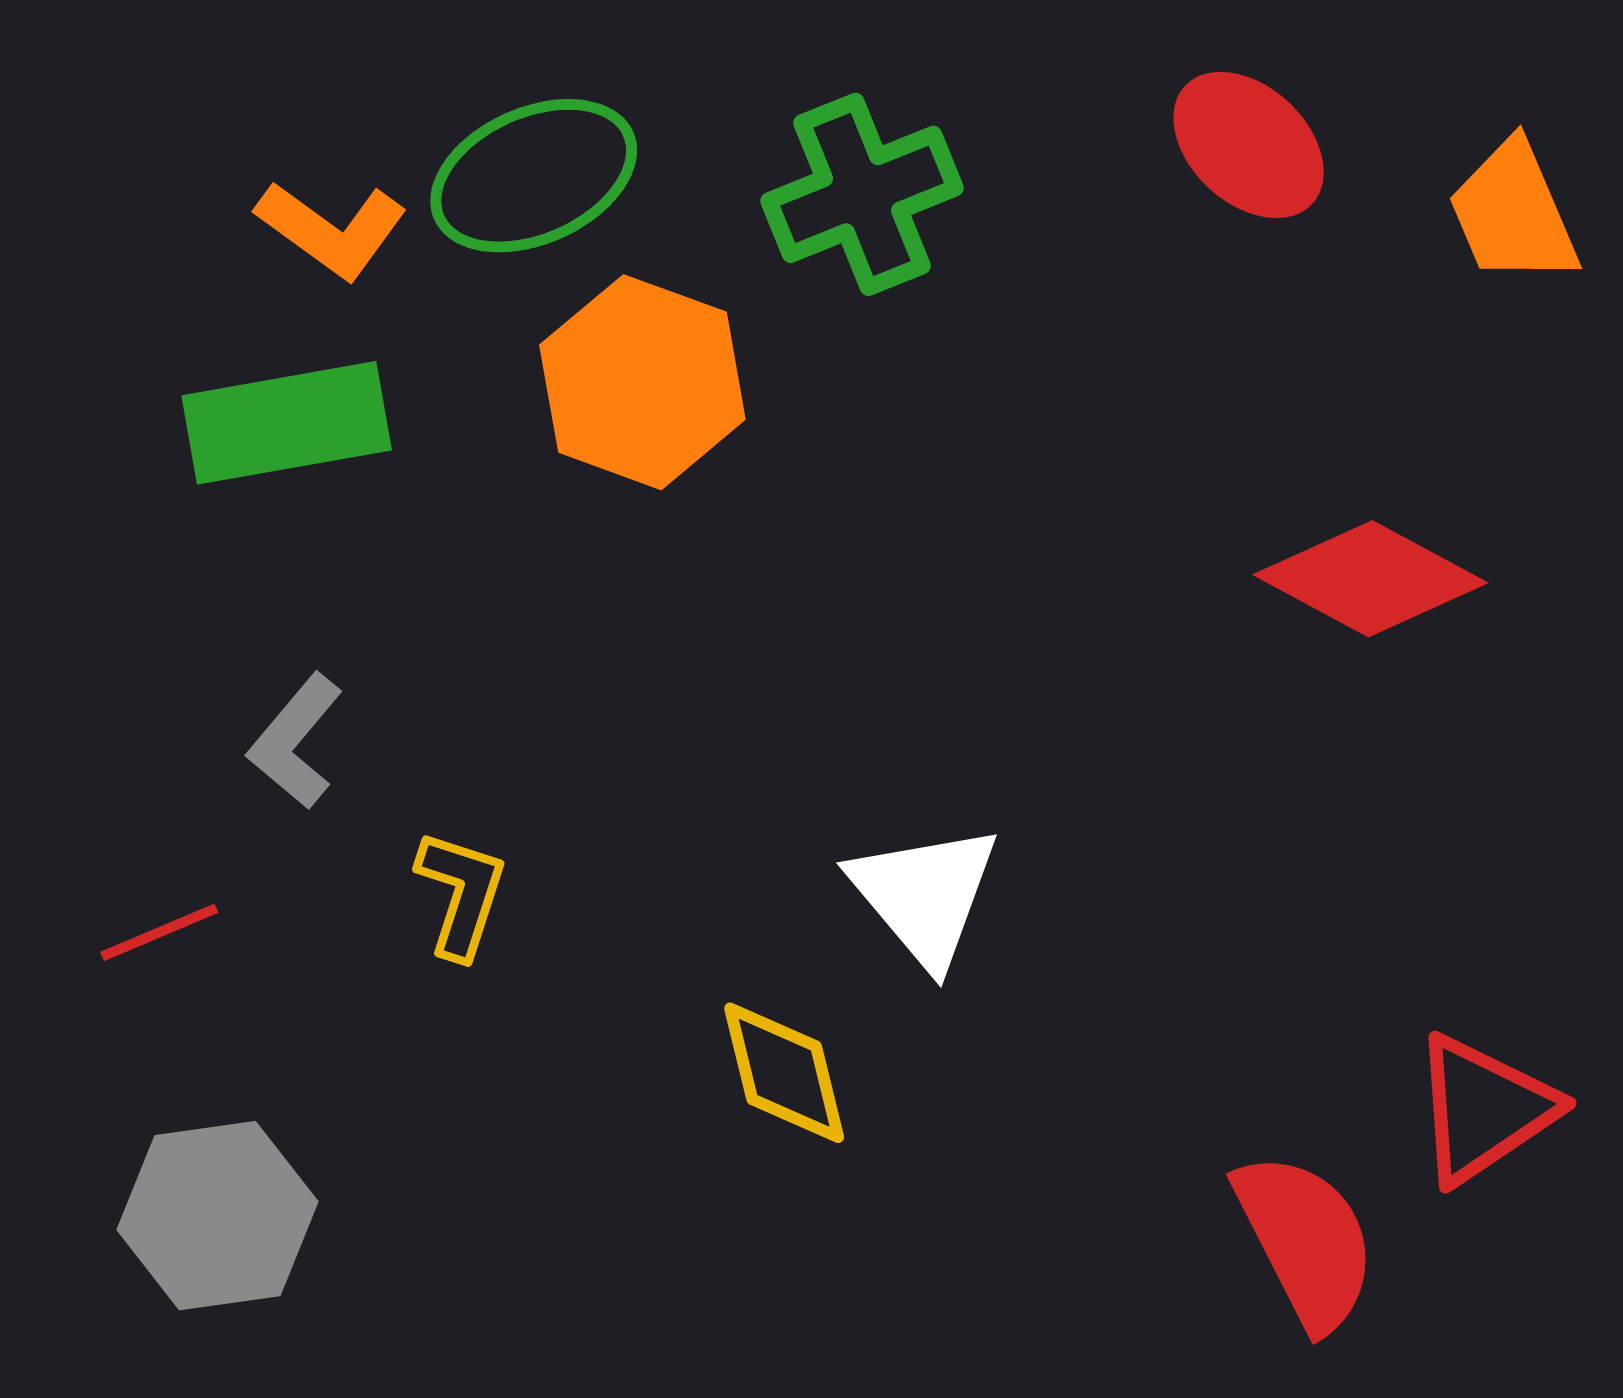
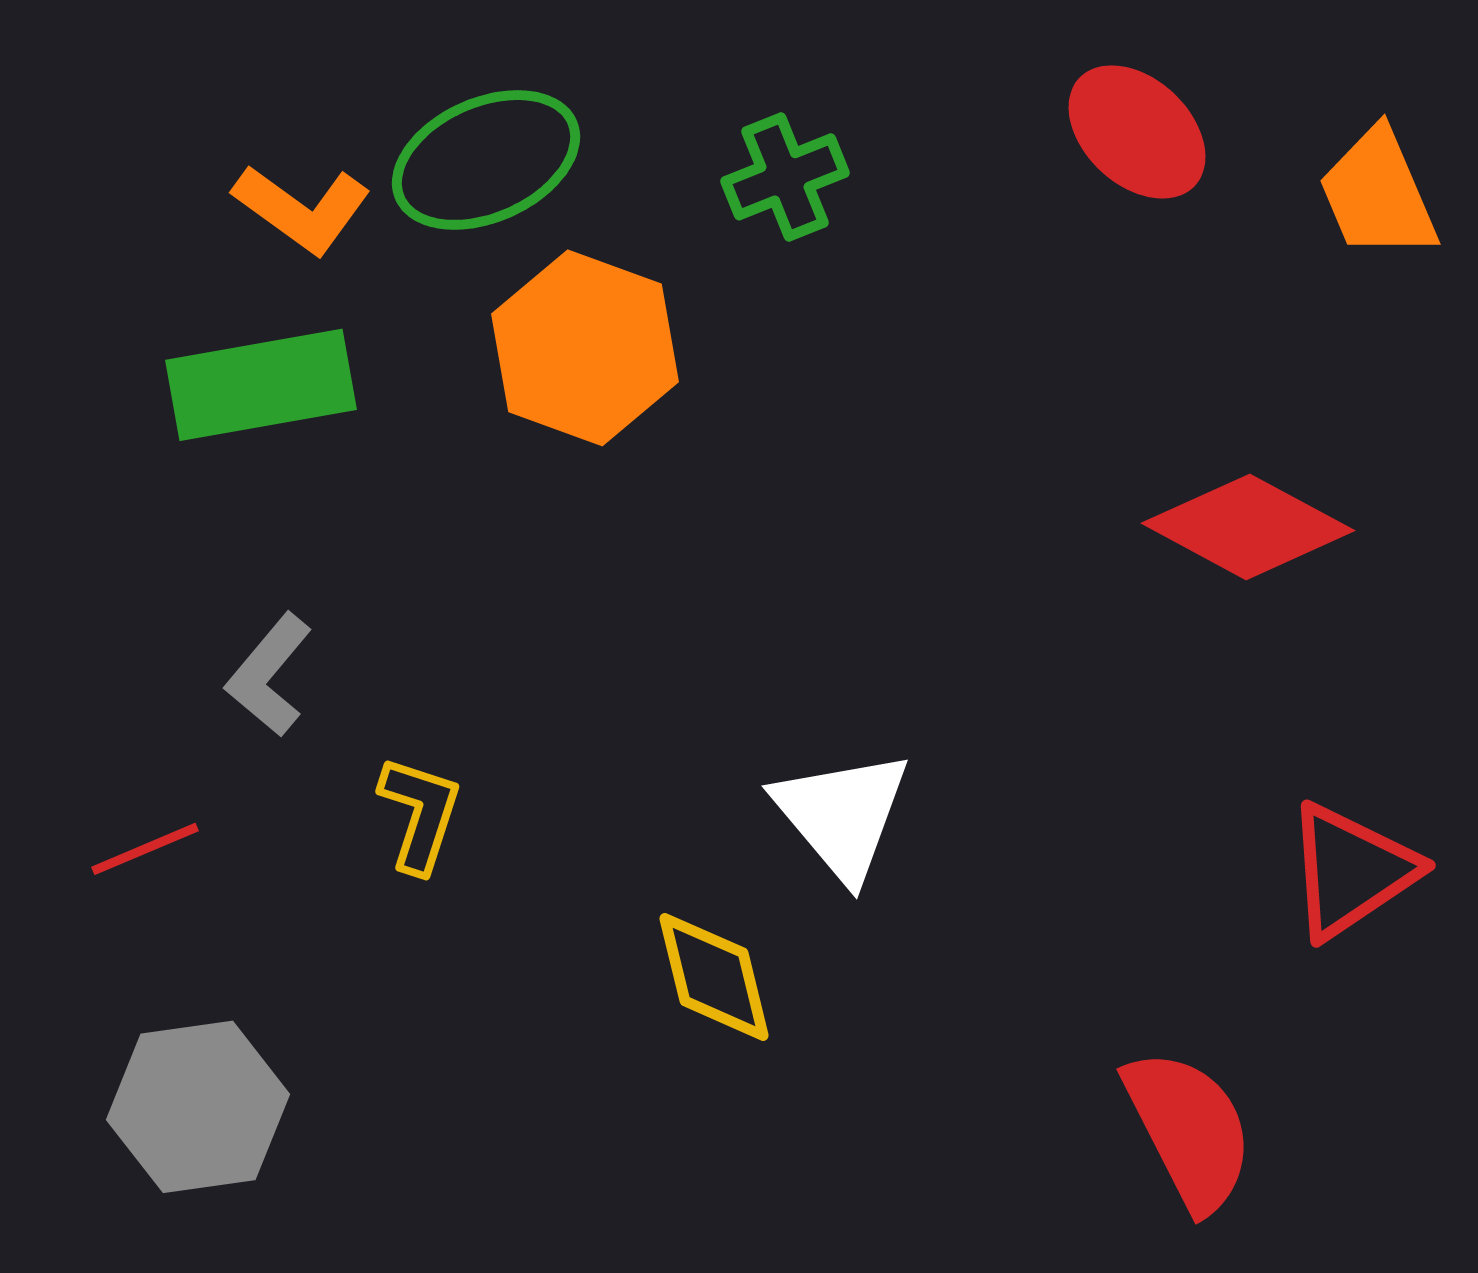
green cross: (862, 194) -> (785, 177), size x0.7
red triangle: (1484, 1109) -> (1351, 871), moved

